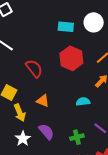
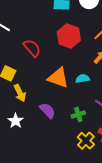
orange triangle: (43, 101) -> (58, 78), moved, size x1.6
white star: (23, 139) -> (16, 121), moved

